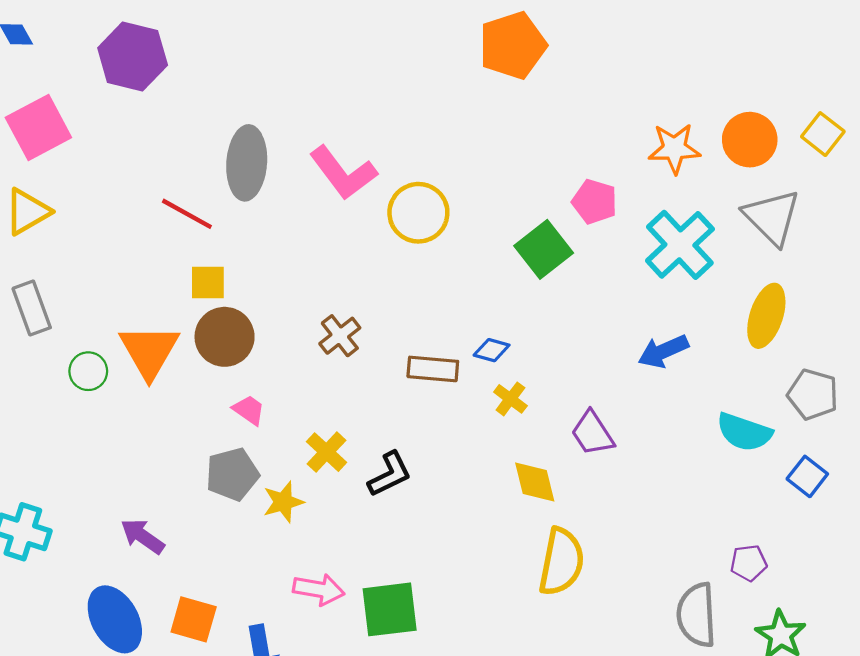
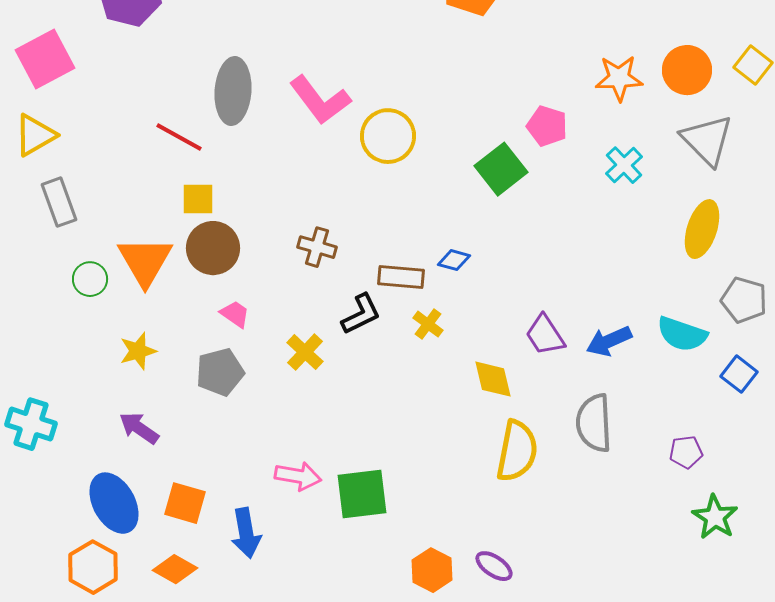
cyan cross: (680, 245) -> (624, 165), size x0.6
gray rectangle: (32, 308) -> (59, 202), moved
brown cross: (340, 336) -> (317, 247), turned -36
blue arrow: (663, 351) -> (609, 341), moved
yellow cross: (510, 399) -> (428, 324), moved
black L-shape: (390, 474) -> (361, 314), moved
yellow star: (283, 502) -> (138, 351), moved
gray semicircle: (697, 615) -> (594, 423), moved

